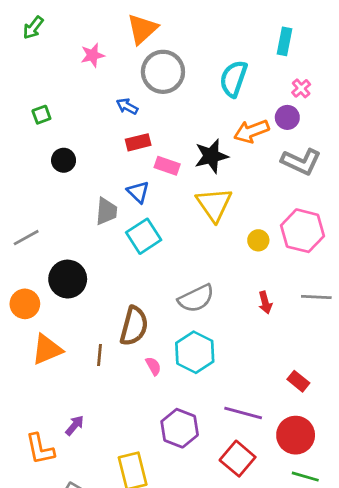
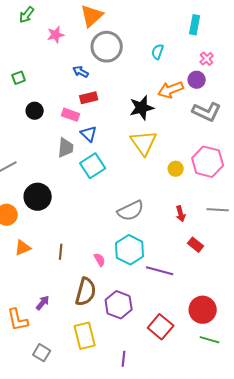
green arrow: (33, 28) -> (27, 15), moved
cyan semicircle: (233, 79) -> (158, 52), size x0.6
pink rectangle: (167, 166) -> (71, 115), moved
brown semicircle: (134, 326) -> (86, 292), moved
orange triangle: (47, 349) -> (23, 248), size x0.7
red rectangle: (298, 381) -> (196, 245), moved
purple line: (243, 413) -> (160, 271), moved

